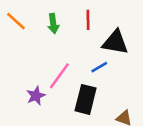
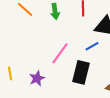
purple star: (36, 96) -> (37, 78), moved

